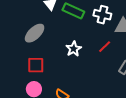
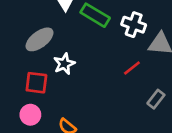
white star: (74, 49) -> (64, 64), moved

